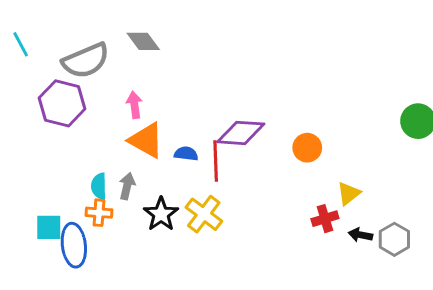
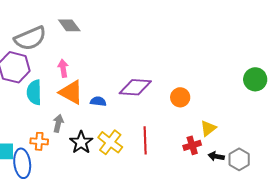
red line: (216, 161) -> (145, 140), moved
cyan semicircle: (99, 186) -> (34, 92), moved, size x1.4

